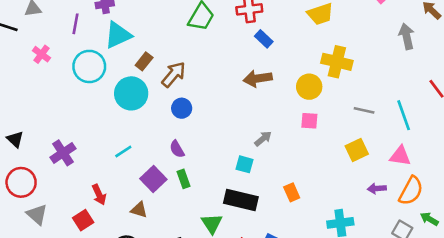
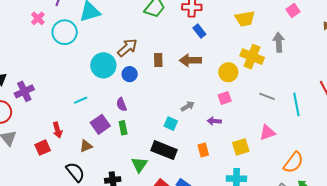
gray arrow: (407, 36) -> (279, 42), moved
pink cross: (41, 54) -> (38, 18), moved
brown rectangle: (144, 61) -> (158, 60), moved, turned -48
cyan circle: (131, 93) -> (103, 65), moved
pink square: (309, 121) -> (225, 98), turned -32
yellow square: (357, 150) -> (241, 147), moved
purple cross: (63, 153) -> (24, 91), moved
pink triangle: (400, 156) -> (267, 133), moved, turned -36
purple arrow: (377, 188) -> (214, 121), moved
brown triangle: (139, 210) -> (86, 146), turned -48

